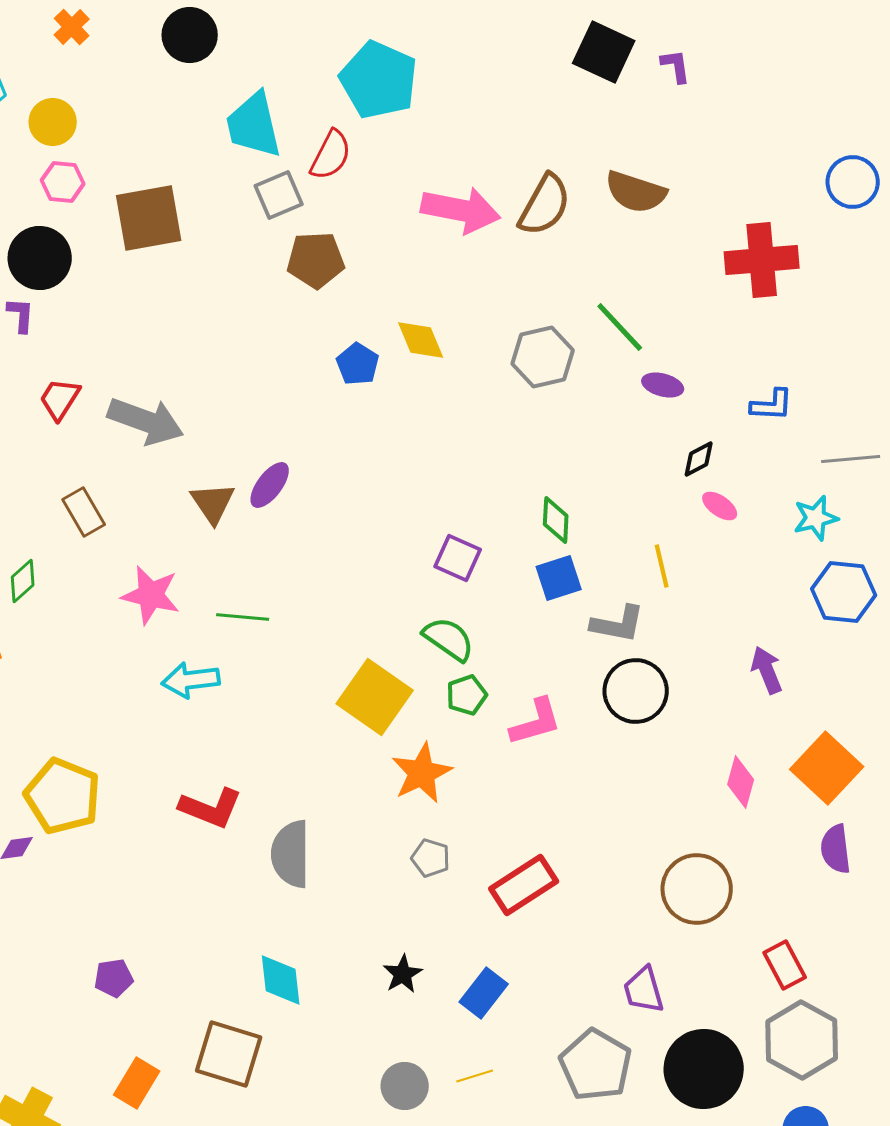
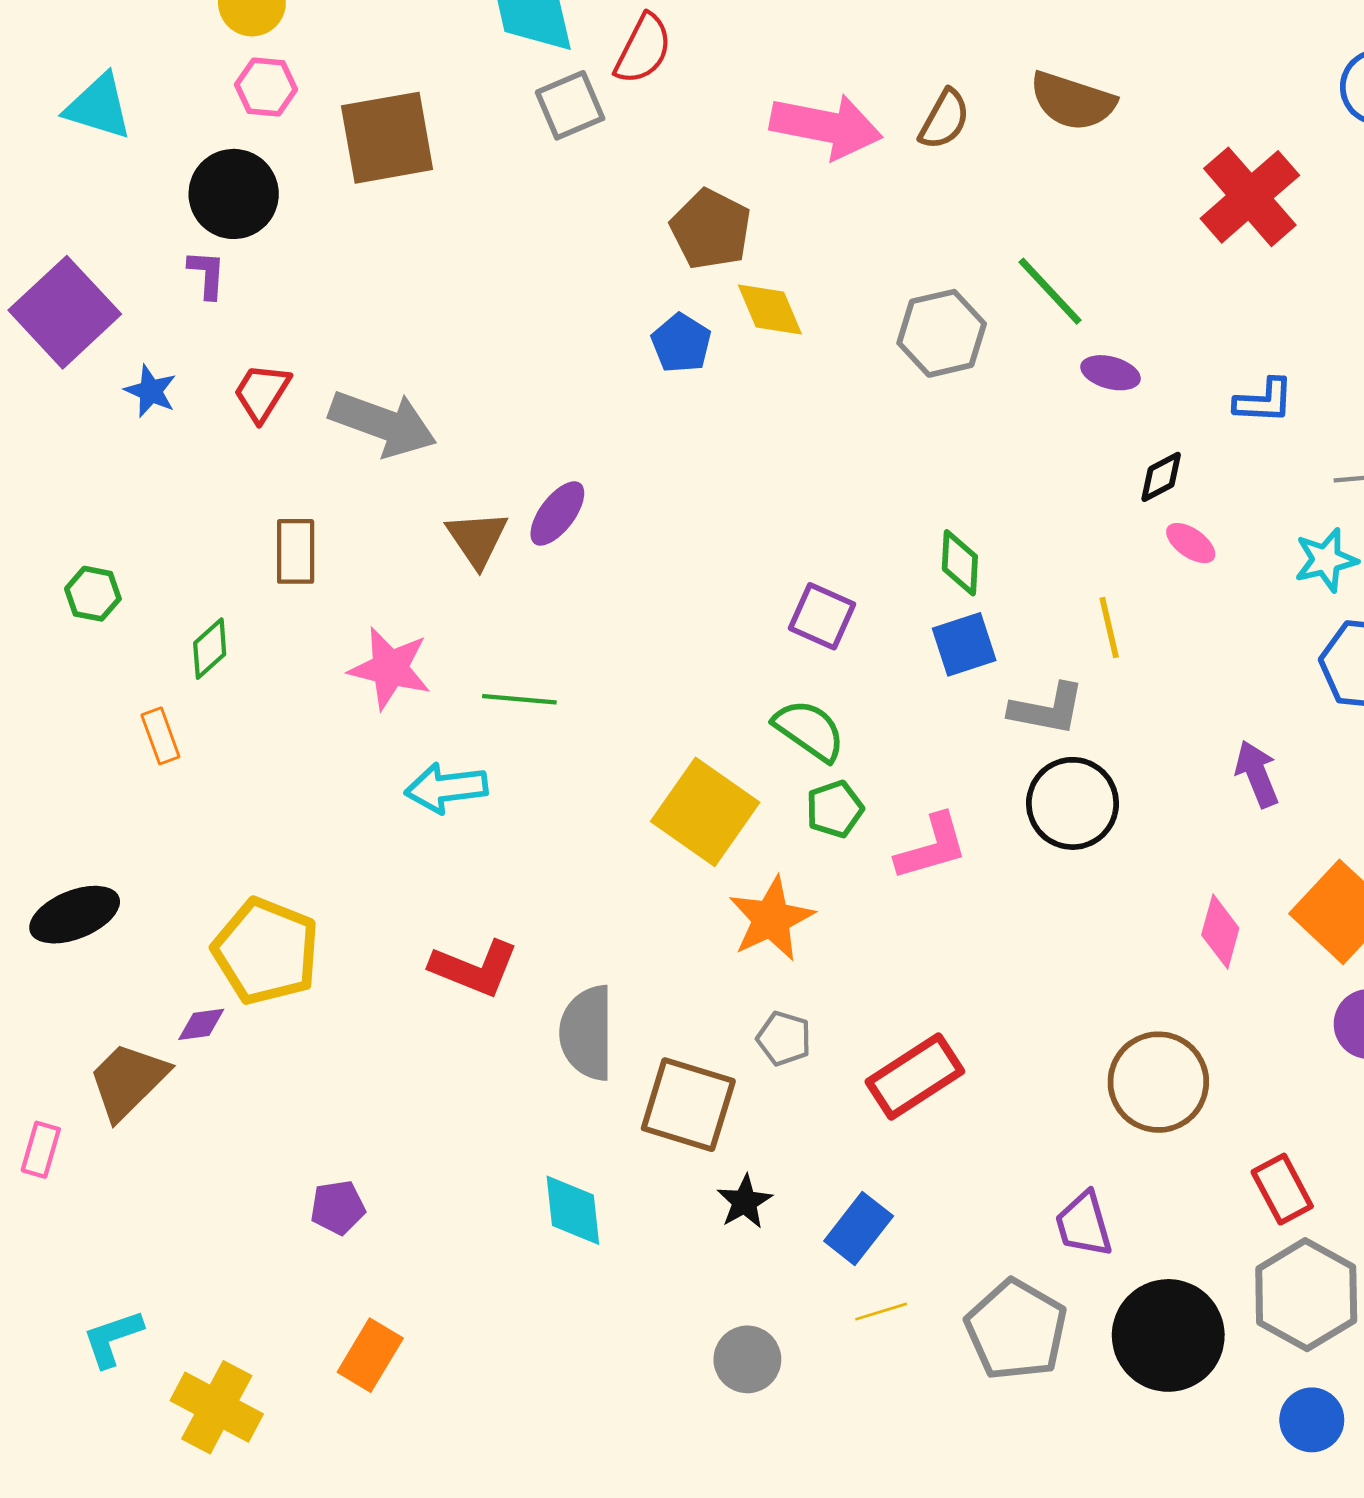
brown semicircle: (545, 205) -> (944, 119), size x0.7
brown pentagon: (316, 260) -> (711, 229), moved, turned 30
red cross: (762, 260) -> (1250, 197), turned -36
brown rectangle: (84, 512) -> (296, 551), turned 30
brown square: (229, 1054) -> (688, 1105), moved
yellow line: (475, 1076) -> (881, 1312), moved

